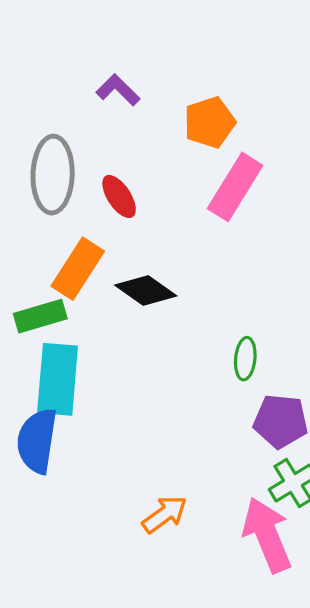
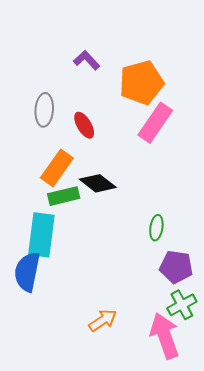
orange pentagon: (210, 122) -> (141, 83), size x1.4
gray ellipse: (53, 175) -> (44, 110), size x0.7
green rectangle: (40, 316) -> (64, 196), moved

